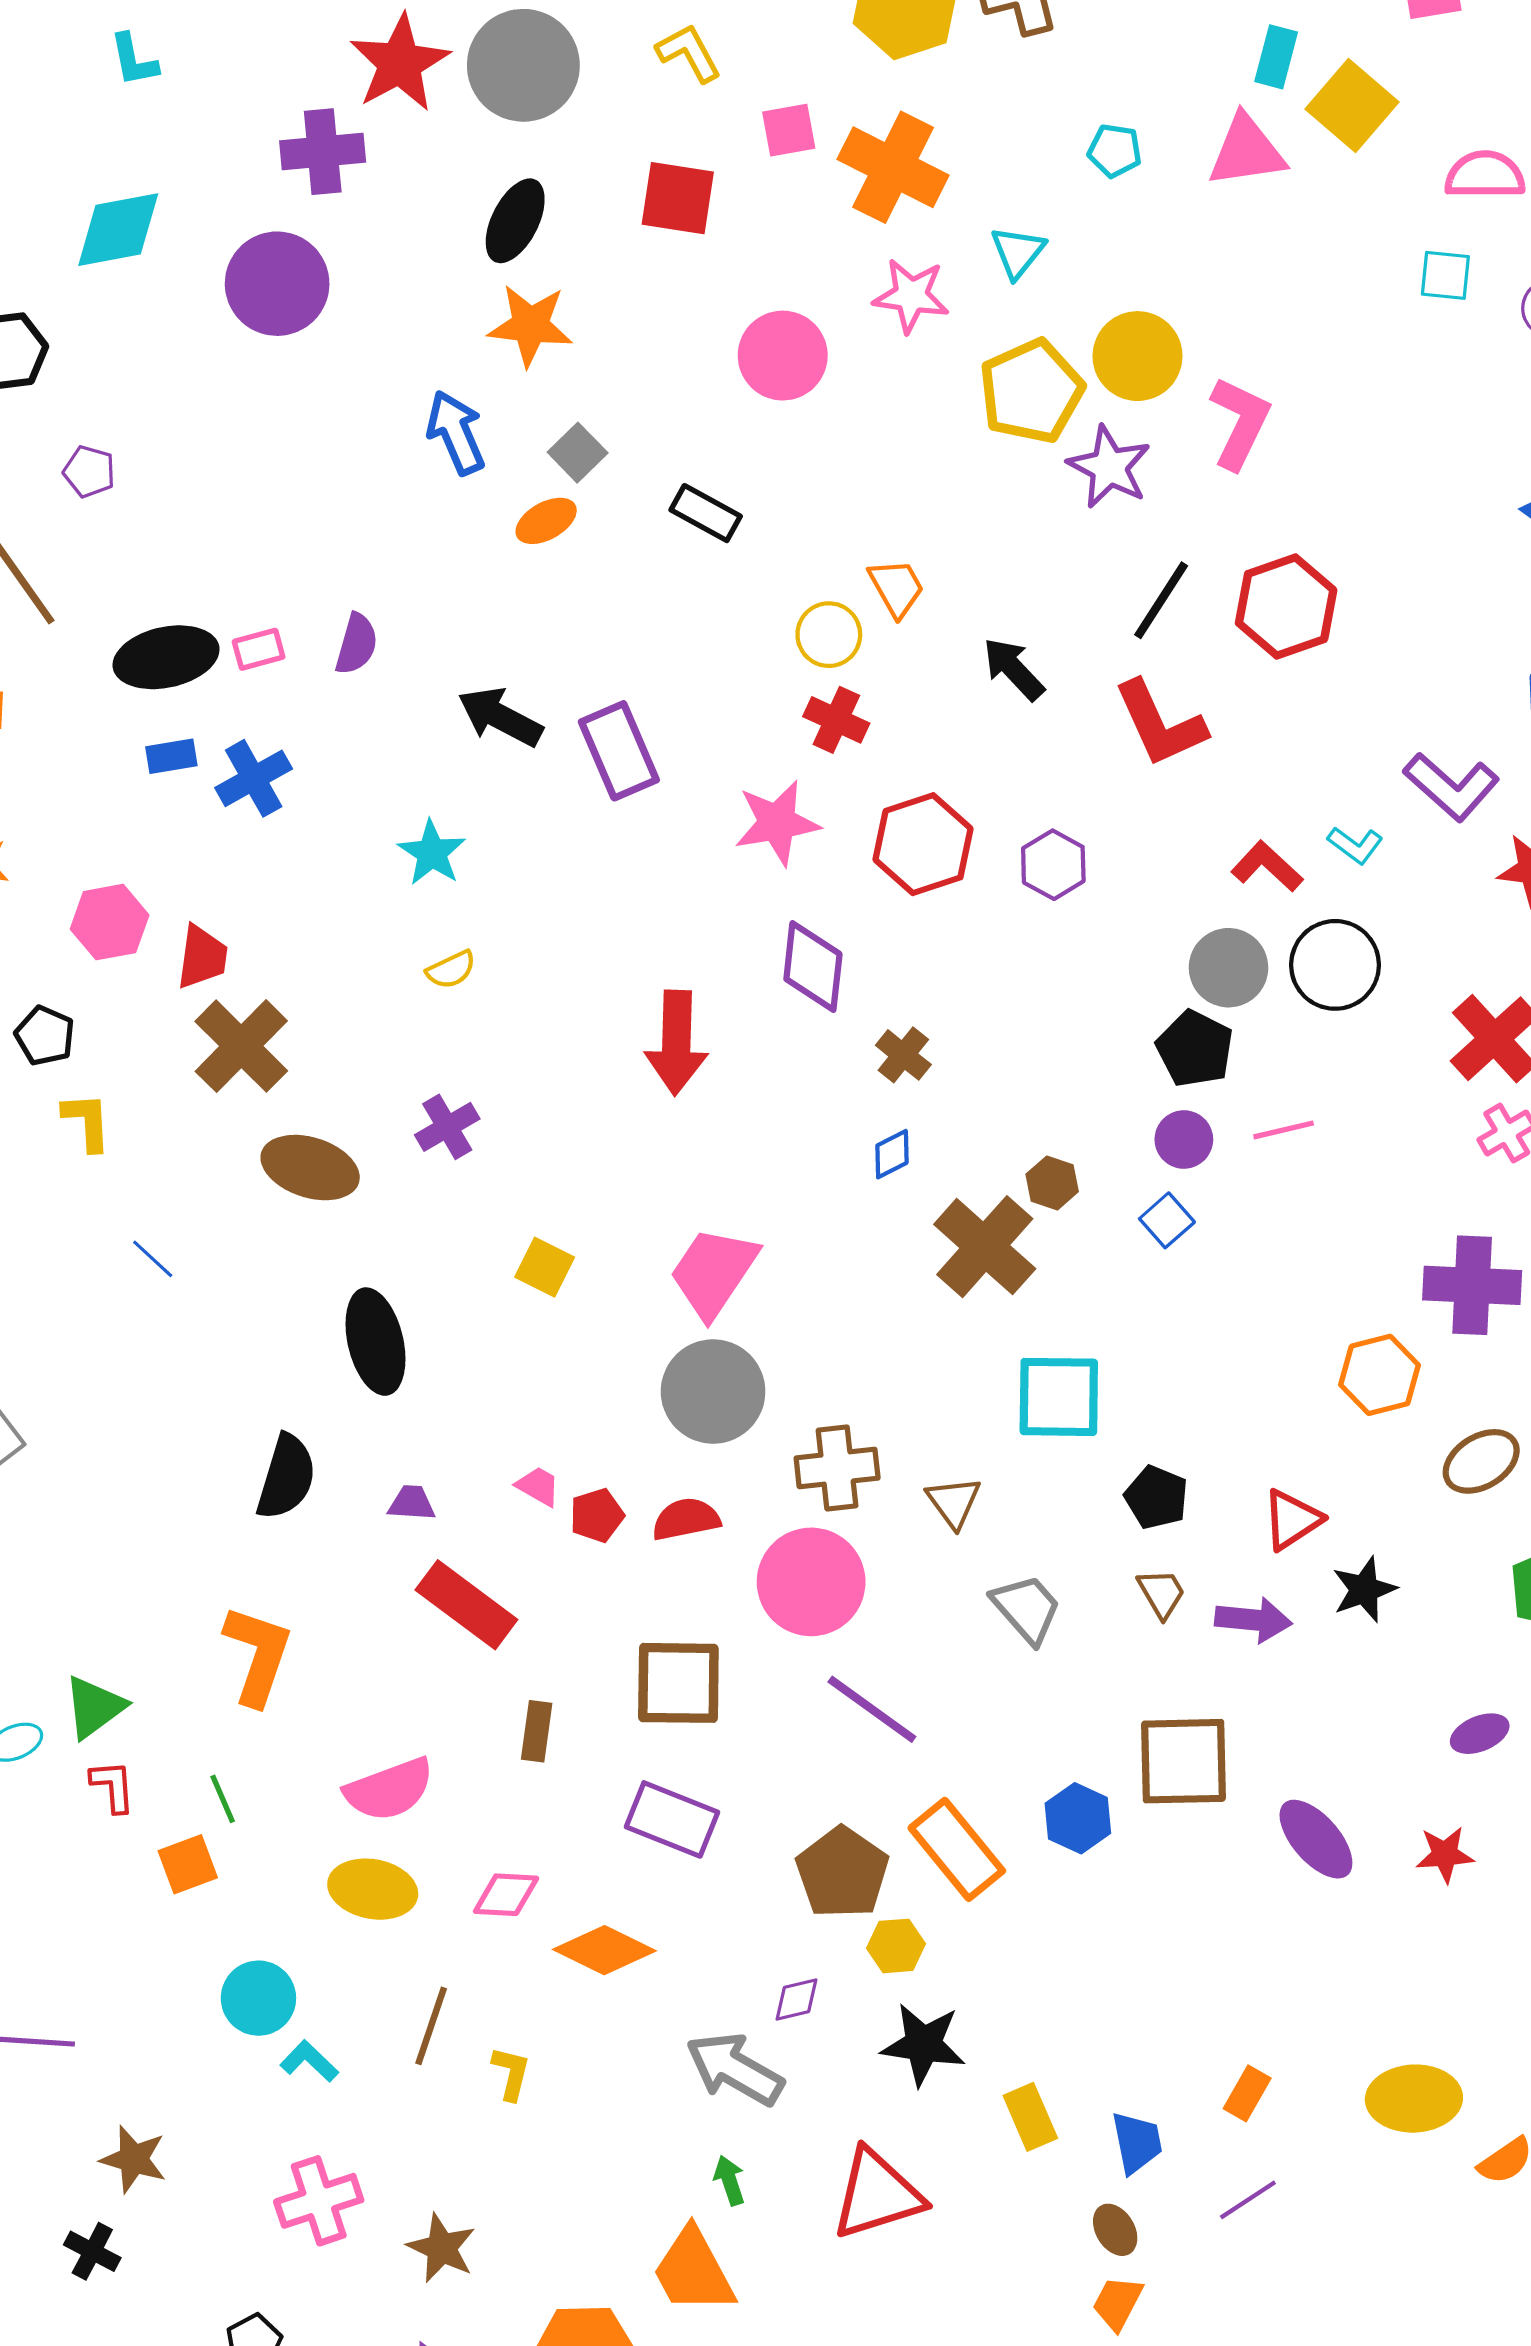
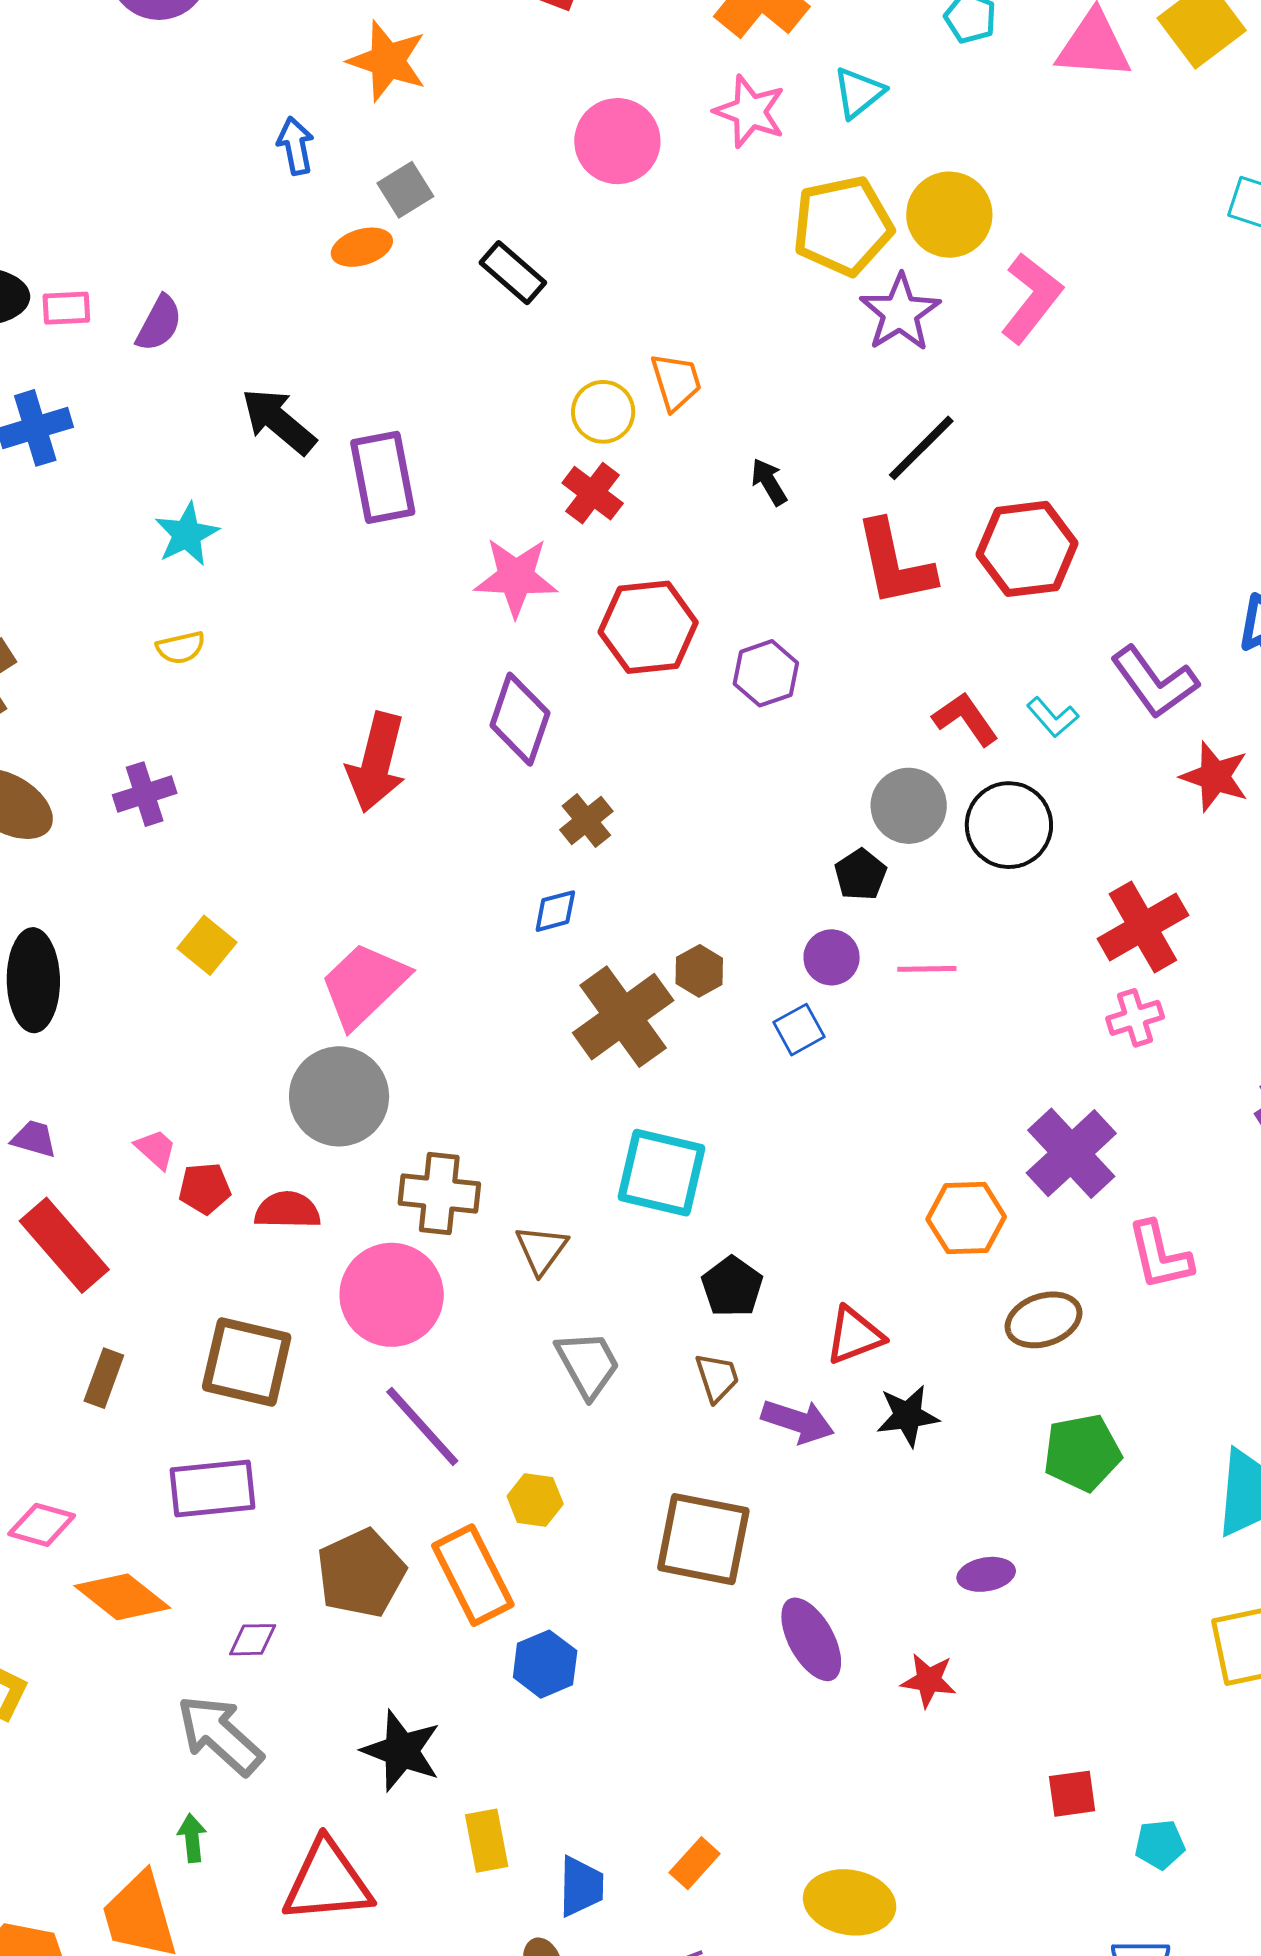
blue arrow: (456, 432) -> (296, 146), size x0.7
red hexagon: (1286, 607) -> (1027, 549), moved
black arrow: (1013, 669) -> (769, 482), size x0.7
black pentagon: (1195, 1049) -> (860, 875), size x0.7
purple cross: (1472, 1285) -> (1071, 1153), turned 32
blue hexagon: (1078, 1818) -> (545, 1664), moved
purple rectangle: (672, 1819) -> (213, 1488), turned -40
yellow hexagon: (896, 1946) -> (535, 1500), moved
purple diamond: (796, 2000) -> (253, 1640), moved

